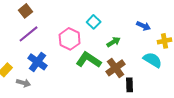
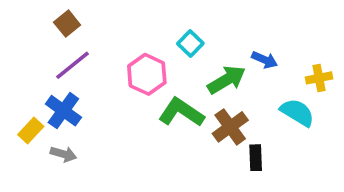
blue arrow: (144, 26) -> (265, 60), moved
green arrow: (114, 42) -> (227, 80), size x1.5
blue cross: (38, 62) -> (63, 111), moved

